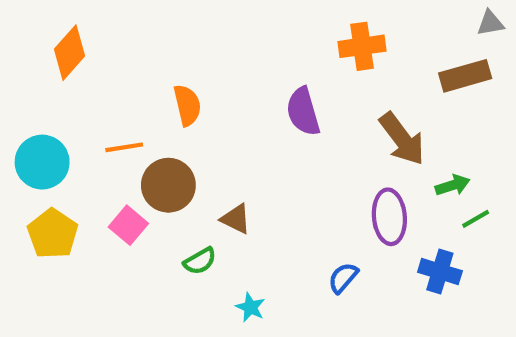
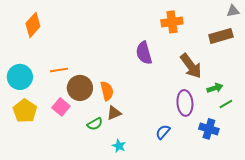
orange semicircle: (187, 105) -> (107, 91), moved
brown triangle: (236, 219) -> (114, 113), moved, turned -49

